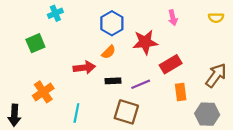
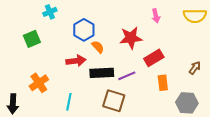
yellow semicircle: (216, 18) -> (195, 16), size x1.6
blue hexagon: (112, 23) -> (84, 30), moved
orange semicircle: (109, 52) -> (98, 47), turned -88
brown arrow: (216, 75) -> (195, 68), size x0.6
black rectangle: (113, 81) -> (102, 73), size x1.6

